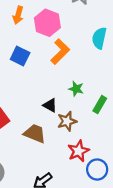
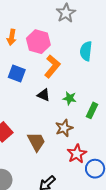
black triangle: (50, 105) -> (44, 95), moved
brown trapezoid: (35, 134) -> (36, 142), turned 45

